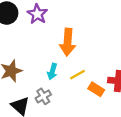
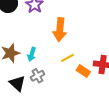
cyan arrow: (52, 72) -> (32, 54), moved

